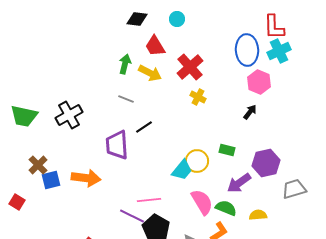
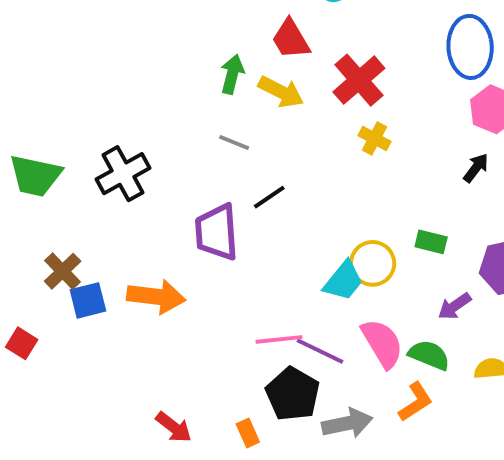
purple arrow: (239, 183) -> (454, 306), size x0.7
purple line: (132, 216) -> (320, 351), moved

